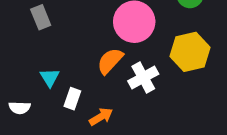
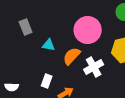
cyan triangle: (50, 78) -> (49, 45), moved, turned -48

